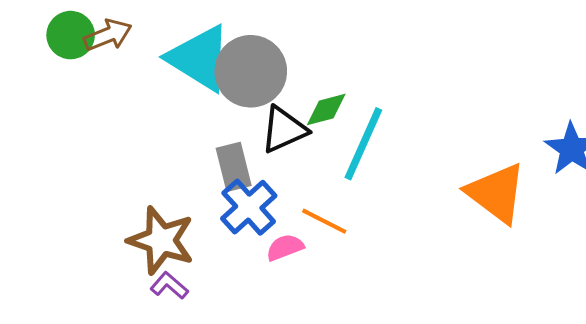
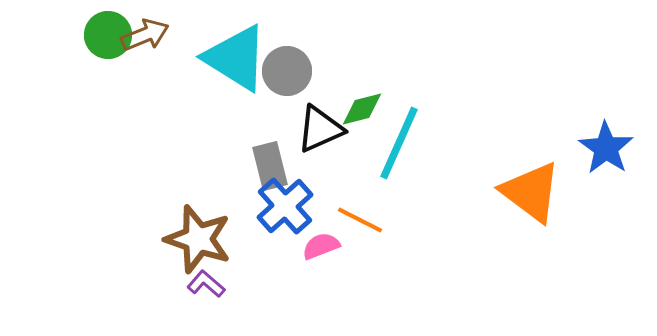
gray circle: (251, 71) -> (287, 71), size x0.7

